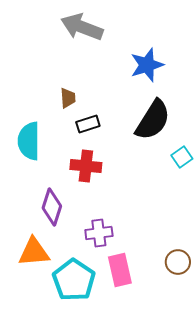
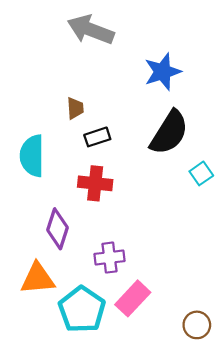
brown circle: (178, 262) -> (197, 325), moved
pink rectangle: (120, 270) -> (133, 298), turned 56

